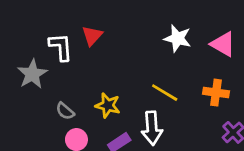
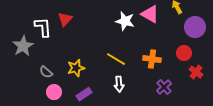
pink triangle: (223, 44) -> (150, 14), moved
yellow star: (108, 105) -> (76, 68), turned -30
white arrow: (152, 128) -> (119, 84), moved, size x0.7

